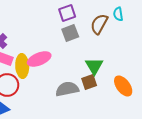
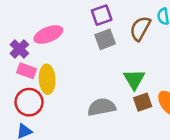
pink ellipse: (39, 59) -> (48, 34), moved
brown square: (89, 82) -> (143, 102), moved

